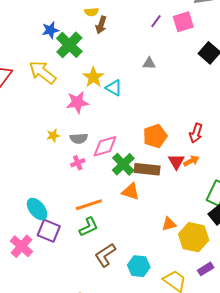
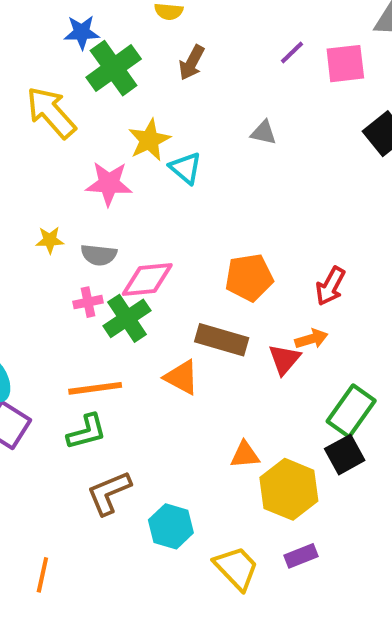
brown arrow: (101, 25) -> (192, 63), moved
red triangle: (176, 162) -> (284, 359), moved
green cross: (123, 164) -> (127, 318), moved

